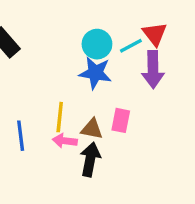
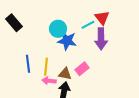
cyan circle: (97, 44) -> (58, 29), moved
pink rectangle: (121, 120) -> (82, 69), turned 40
blue line: (21, 136) -> (28, 64), moved

